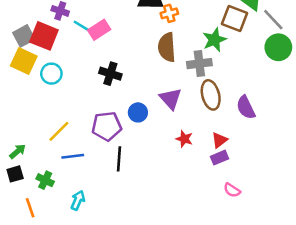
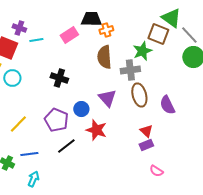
cyan line: (82, 26) -> (36, 40), turned -40
pink rectangle: (99, 30) -> (69, 35), moved
purple pentagon: (107, 126) -> (56, 120), turned 30
red star: (184, 139) -> (96, 130), moved, size x1.5
red triangle: (219, 140) -> (146, 131), turned -40
blue line: (73, 156) -> (29, 154), moved
black line: (119, 159) -> (66, 146), turned 48

